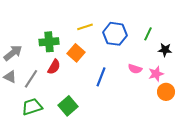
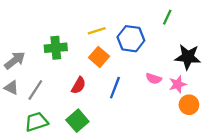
green line: (148, 34) -> (167, 17), moved
black star: (165, 50) -> (188, 57), size x1.6
orange square: (76, 53) -> (99, 57), moved
red semicircle: (54, 67) -> (79, 85), moved

